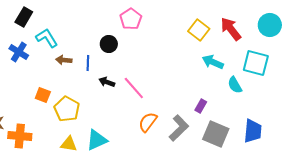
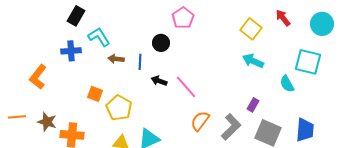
red arrow: (231, 29) -> (283, 18), moved, size x0.7
blue cross: (19, 52) -> (71, 51), turned -36
cyan arrow: (213, 62) -> (253, 61), moved

